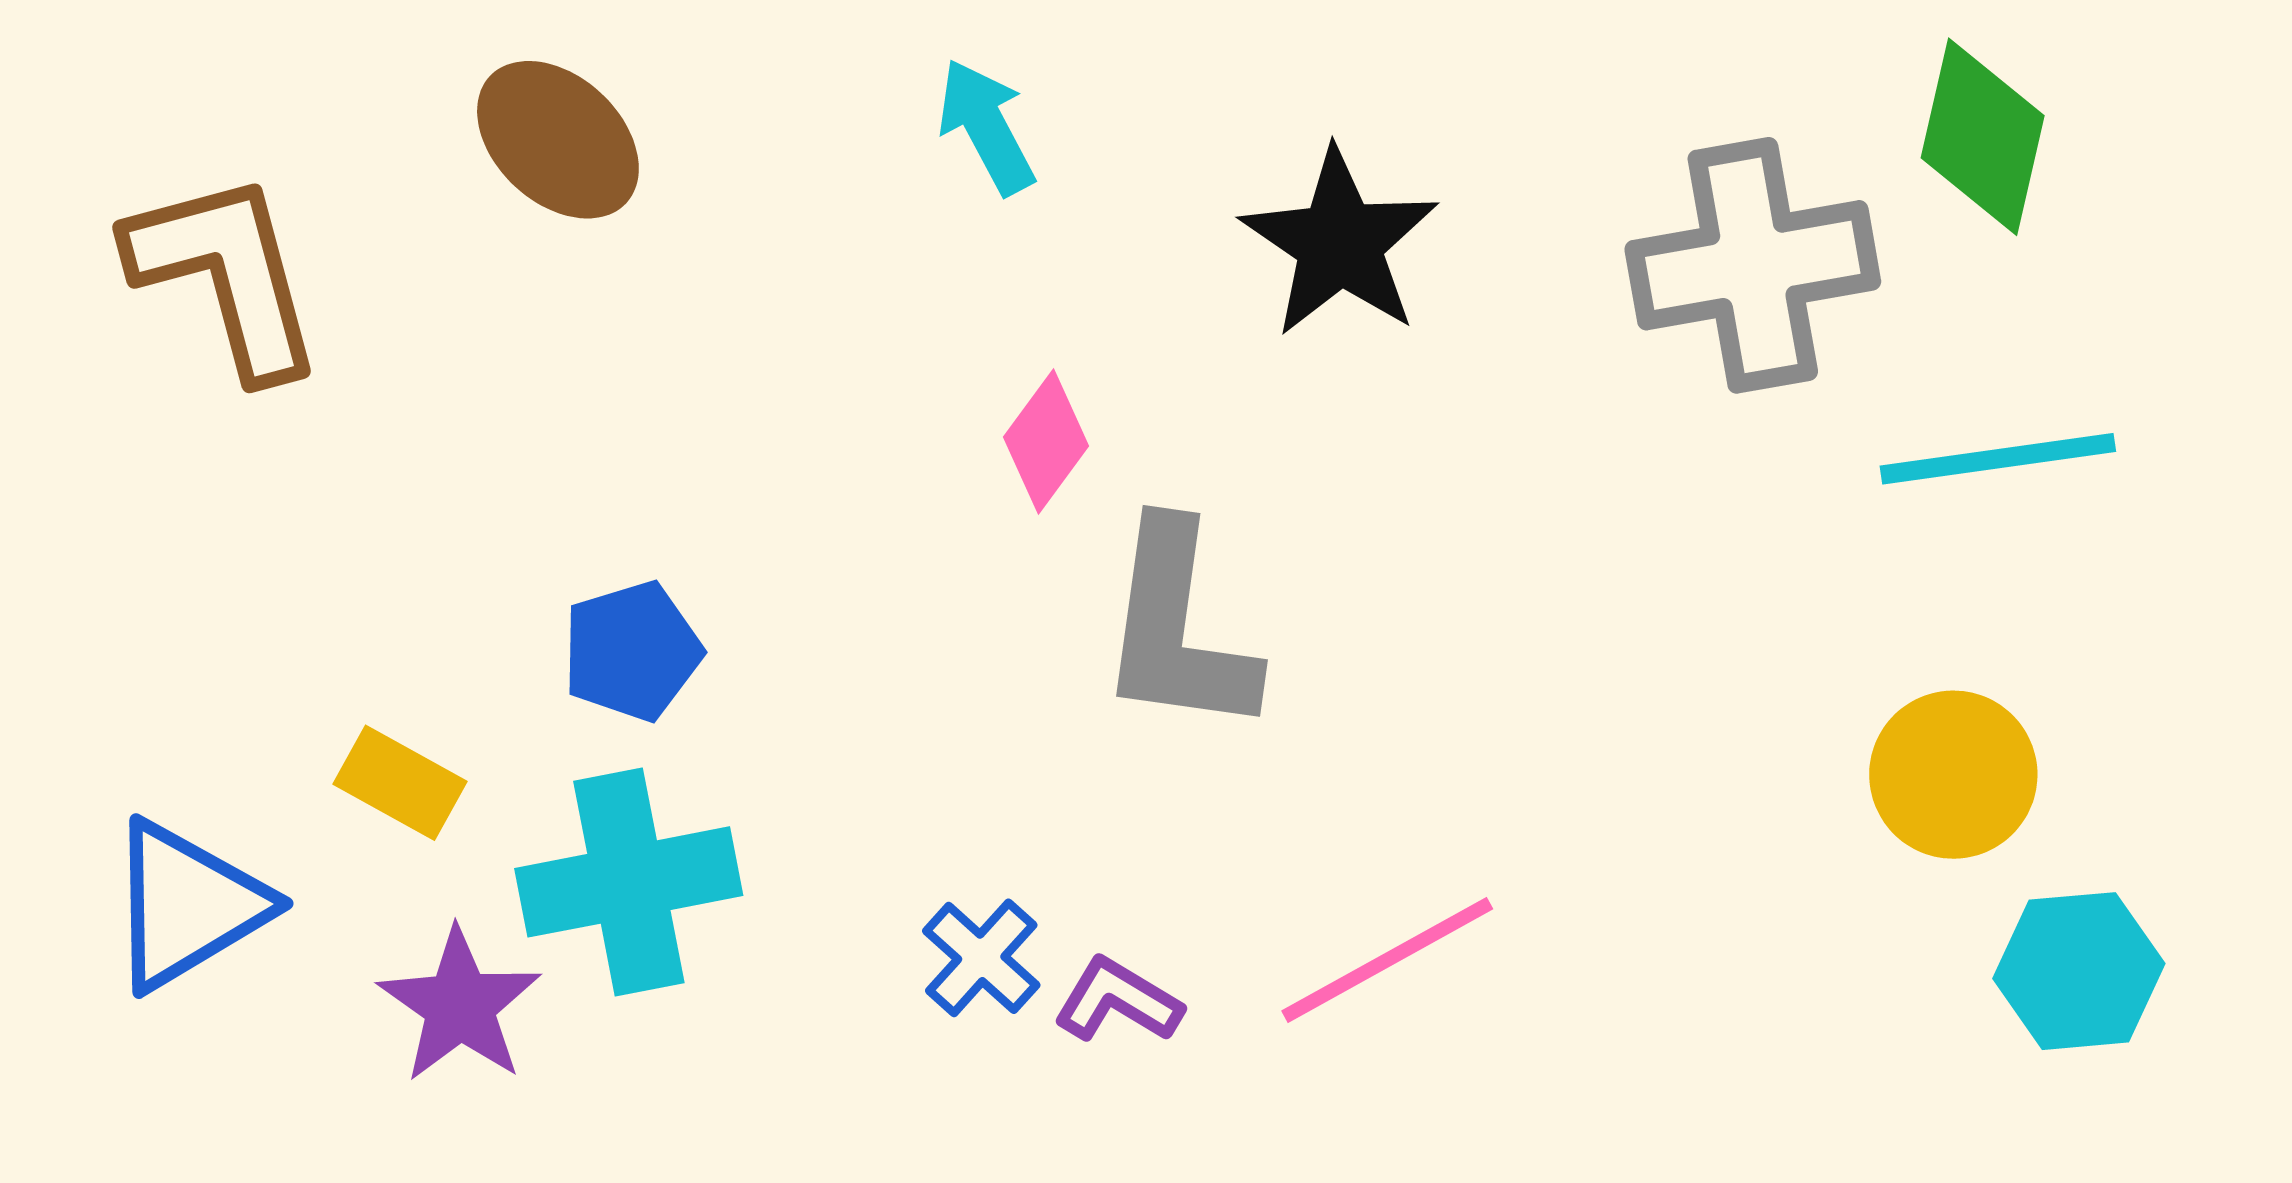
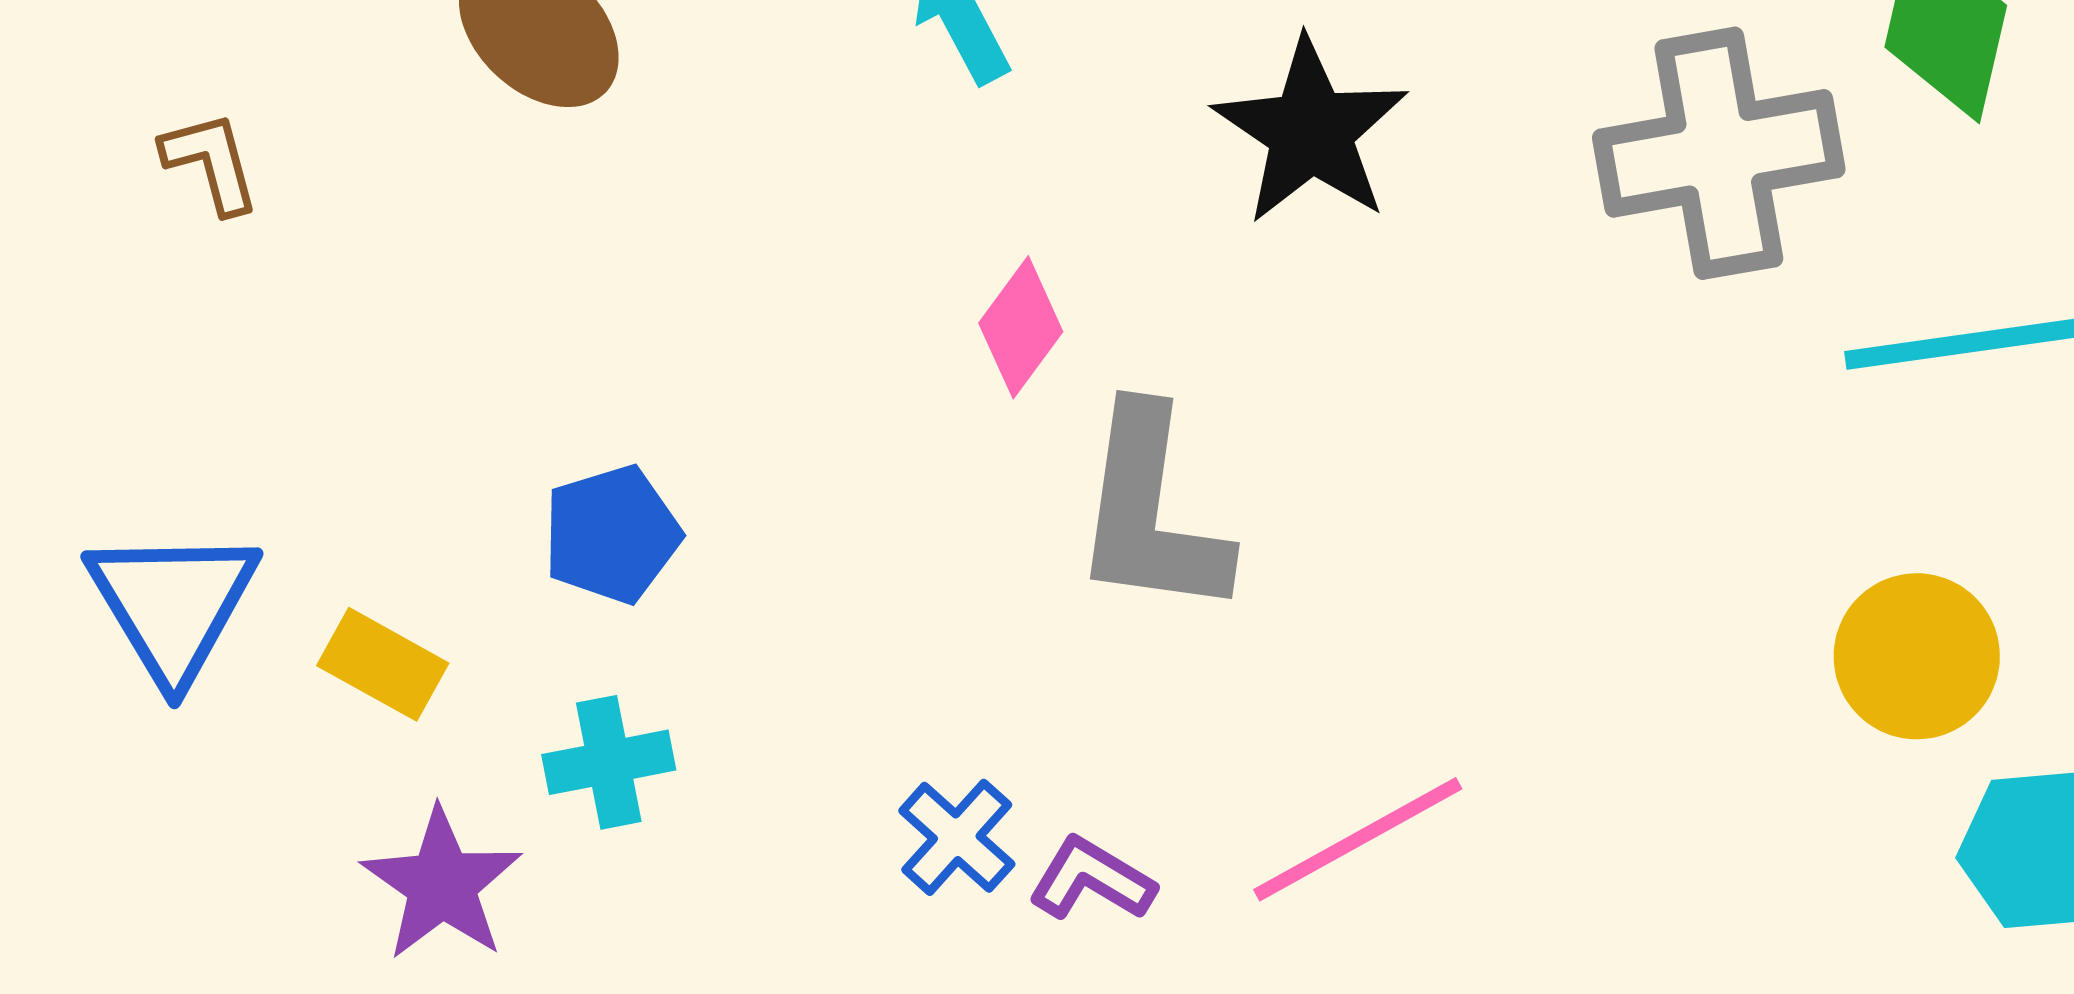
brown L-shape: (226, 274) -> (211, 162), size x0.5
cyan cross: (629, 882) -> (609, 762), size x0.6
blue triangle: (187, 905) -> (173, 604), moved, turned -30

